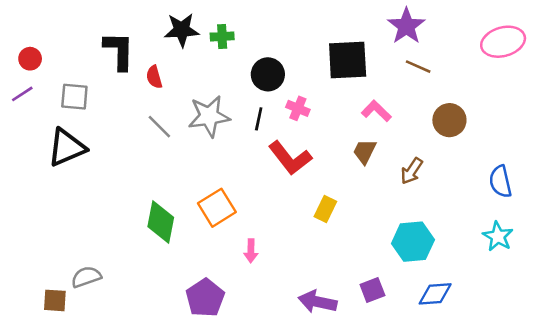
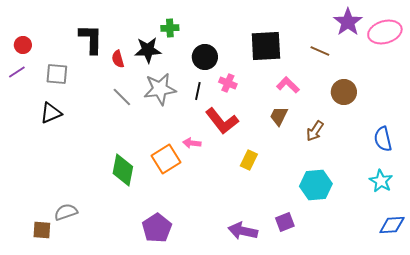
purple star: (406, 26) -> (348, 22), moved
black star: (182, 30) -> (148, 50), moved
black triangle: (67, 148) -> (51, 113), size x0.7
pink arrow: (251, 251) -> (192, 143), moved, turned 96
blue diamond: (435, 294) -> (392, 225), moved

